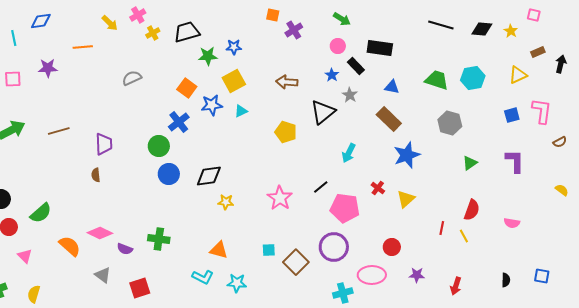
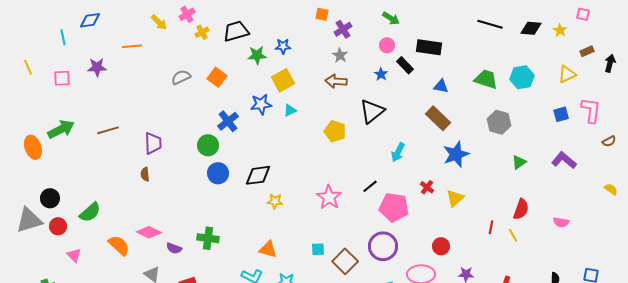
orange square: (187, 88) -> (217, 77), moved
gray star: (350, 95) -> (340, 55), moved
purple L-shape: (515, 161) -> (564, 160), turned -50

